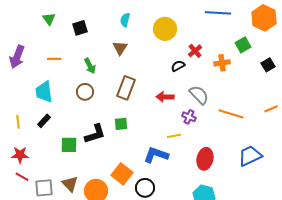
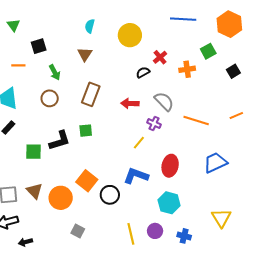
black square: (80, 28) -> (39, 46), moved
yellow line: (174, 136) -> (139, 143), turned -40
blue L-shape: (156, 155) -> (136, 176), moved

